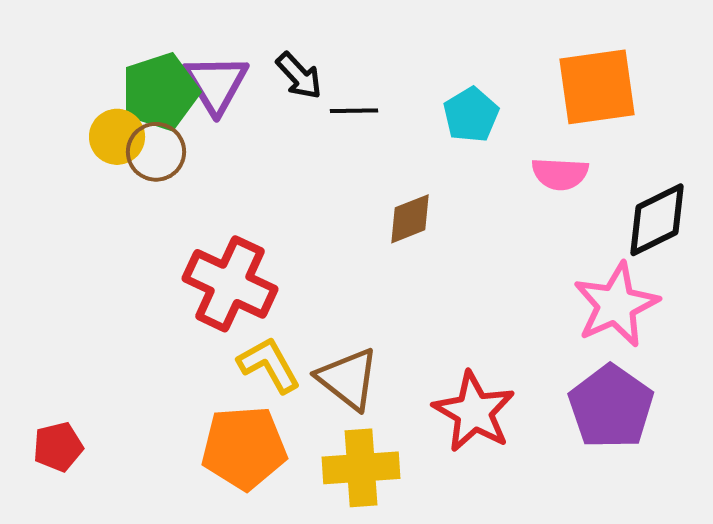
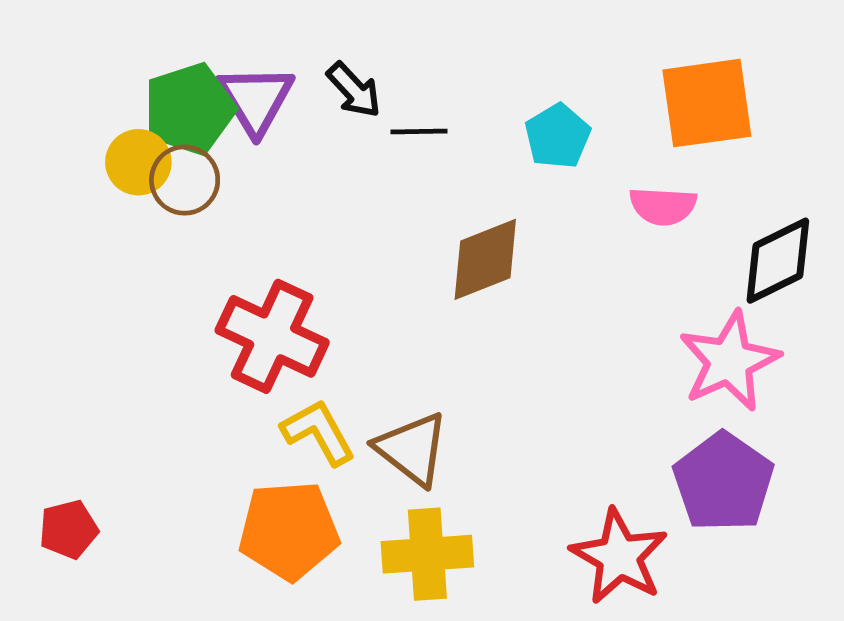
brown diamond: (410, 219) -> (485, 259), size x1.4
red star: (474, 412) -> (619, 557), moved

